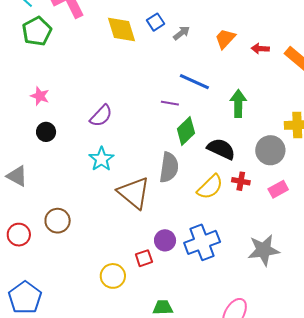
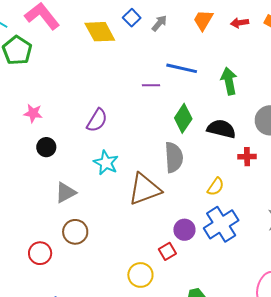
purple line: (170, 103) -> (151, 85), moved
gray triangle: (17, 176) -> (66, 193), moved, turned -45
yellow semicircle: (210, 187) -> (216, 187), moved, size x0.7
brown triangle: (134, 193) -> (145, 189), turned -48

